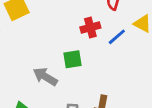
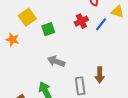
green square: (72, 59) -> (48, 29), moved

